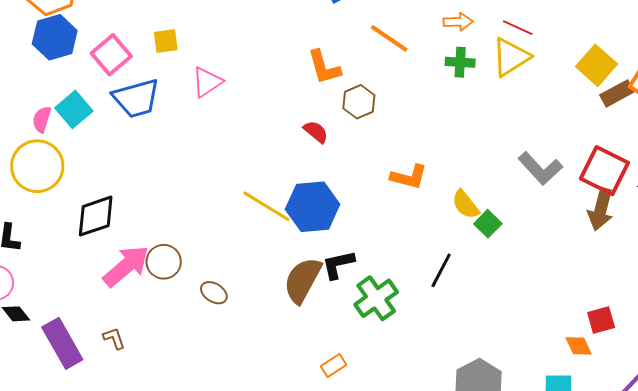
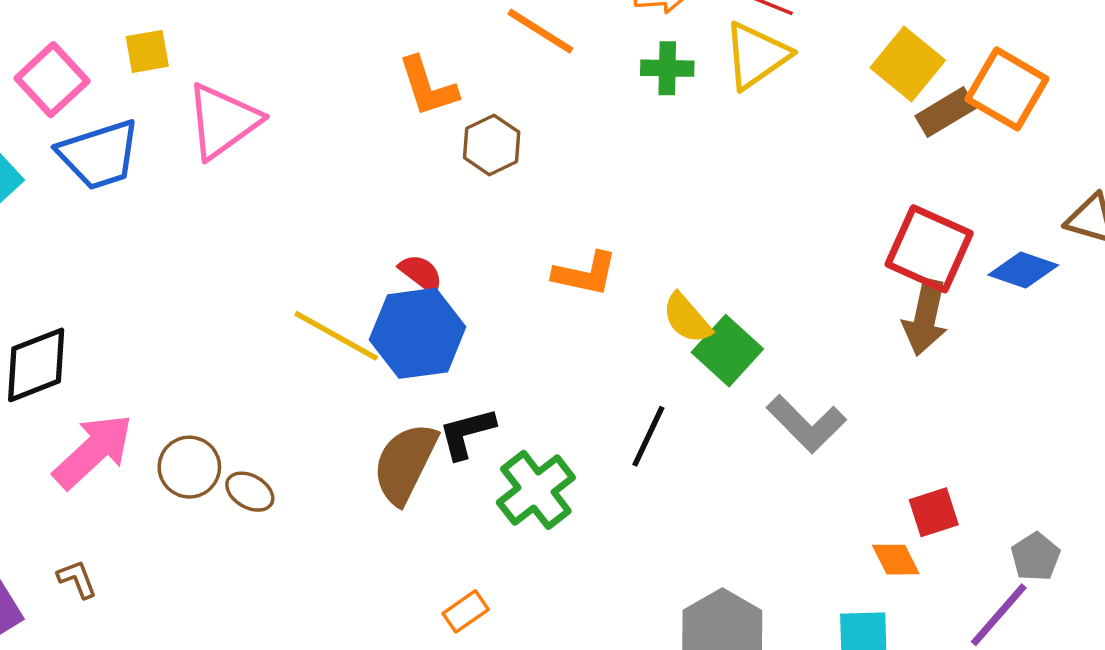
pink triangle: (207, 82) -> (223, 121), size x1.4
red semicircle: (316, 132) -> (421, 273), moved
gray L-shape: (540, 168) -> (806, 424), moved
green square: (488, 224) -> (727, 351), size x1.4
brown circle: (164, 262) -> (189, 467), moved

